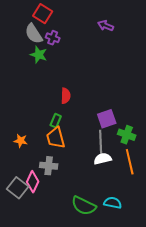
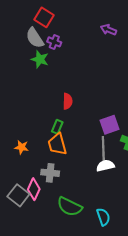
cyan semicircle: (113, 203) -> (103, 217), moved, turned 60
green semicircle: (84, 206) -> (70, 207), moved

